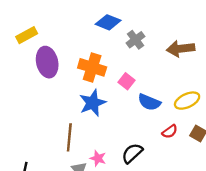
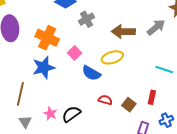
yellow ellipse: (187, 101) -> (112, 57), moved
red semicircle: (170, 131) -> (105, 100), turned -136
pink star: (98, 158) -> (50, 114), moved

